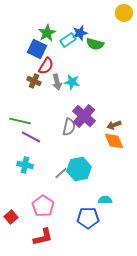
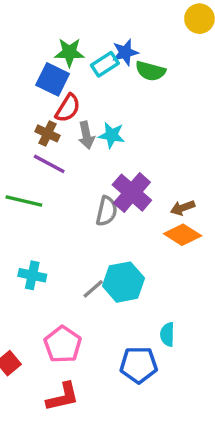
green star: (47, 33) -> (69, 52), turned 30
purple line: (31, 137) -> (49, 164), moved
orange diamond: (114, 141) -> (183, 235), turned -35
cyan semicircle: (105, 200) -> (167, 334), turned -88

